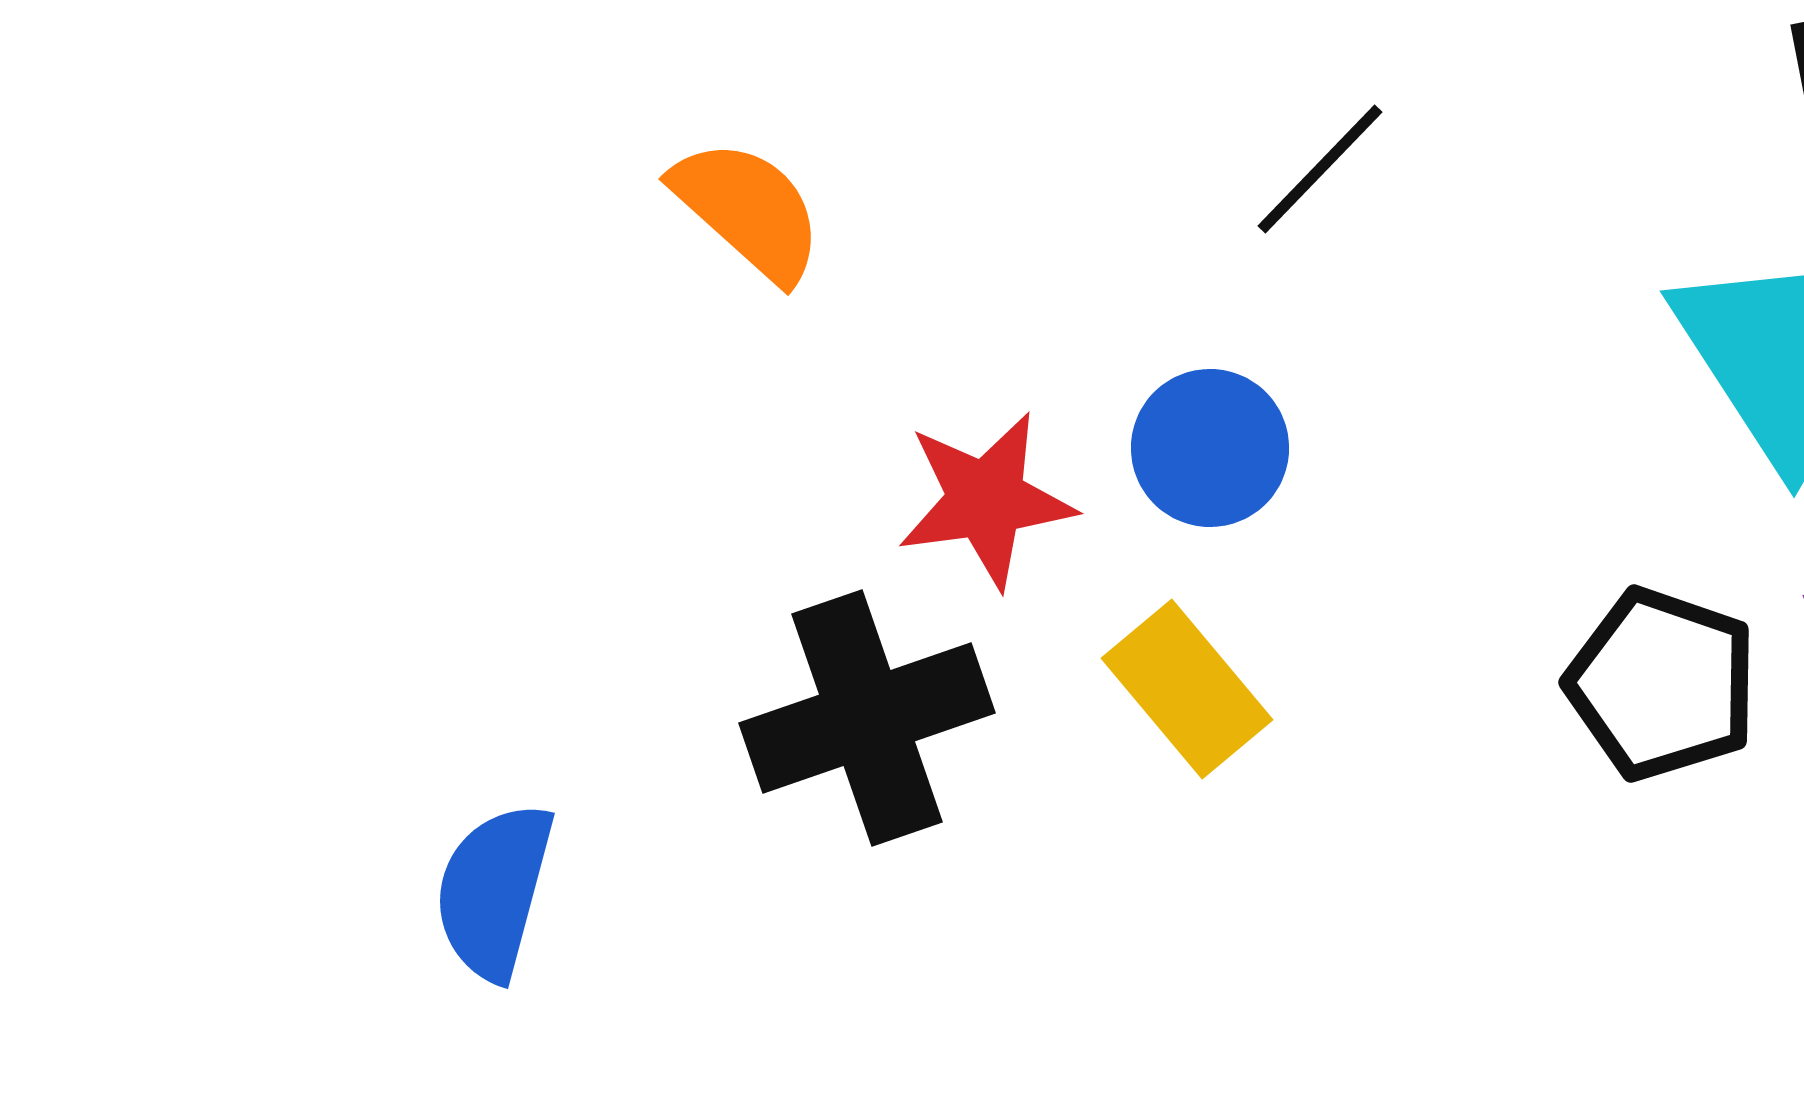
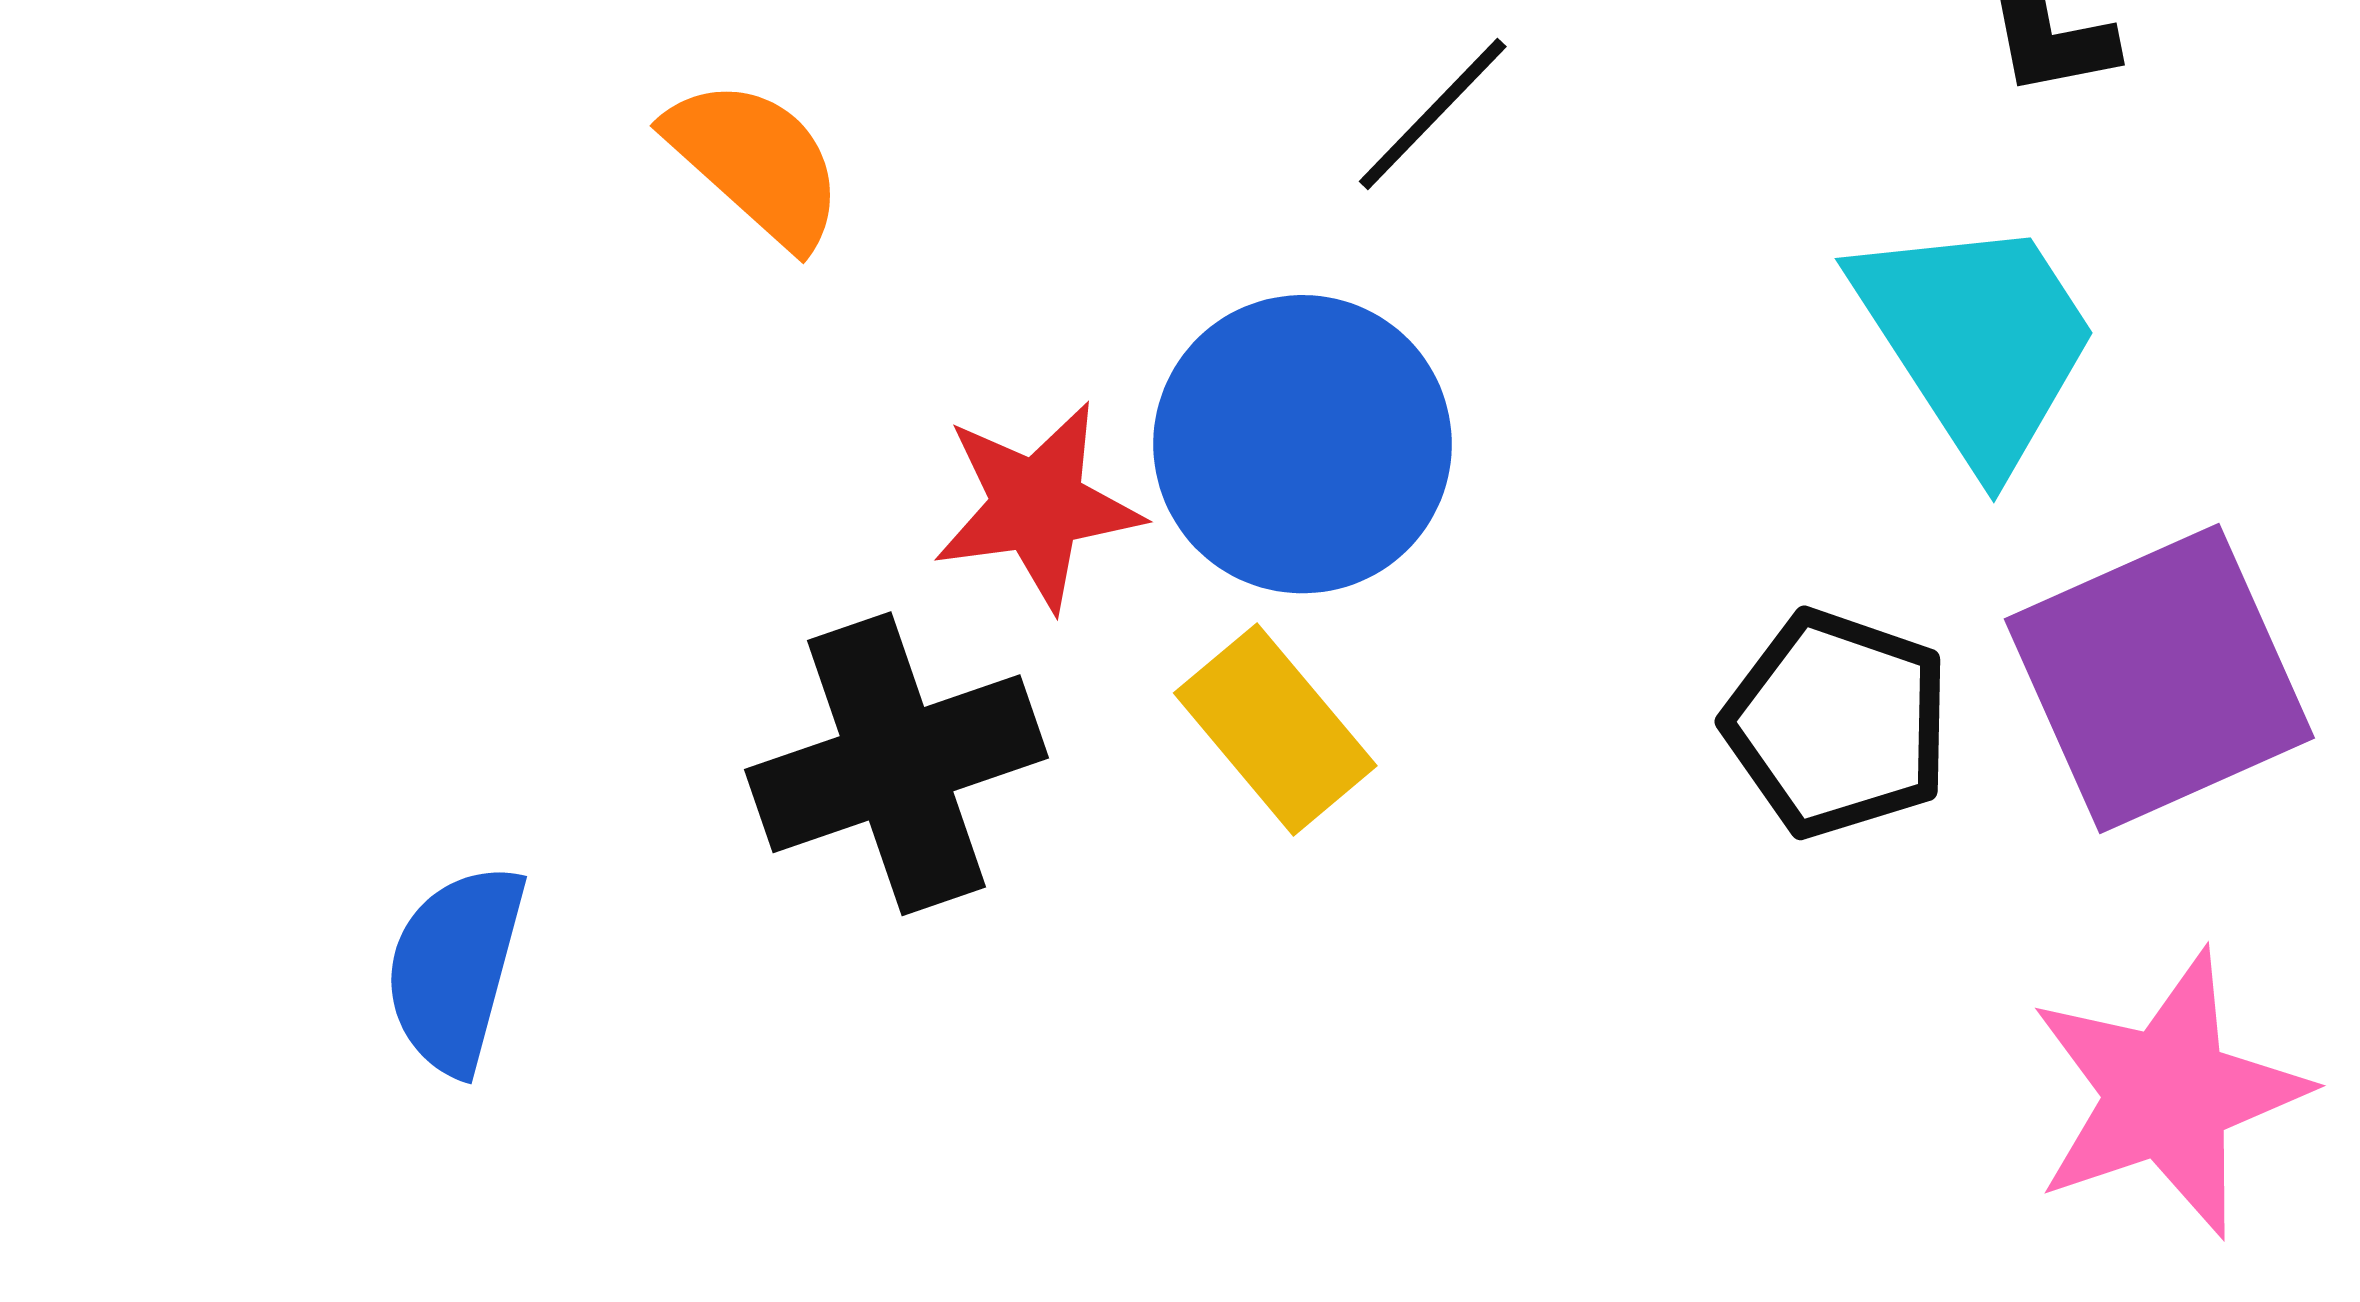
blue circle: (1210, 448) -> (1303, 444), size x1.6

